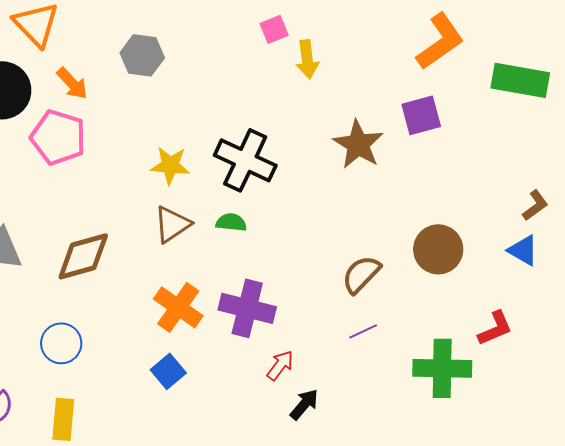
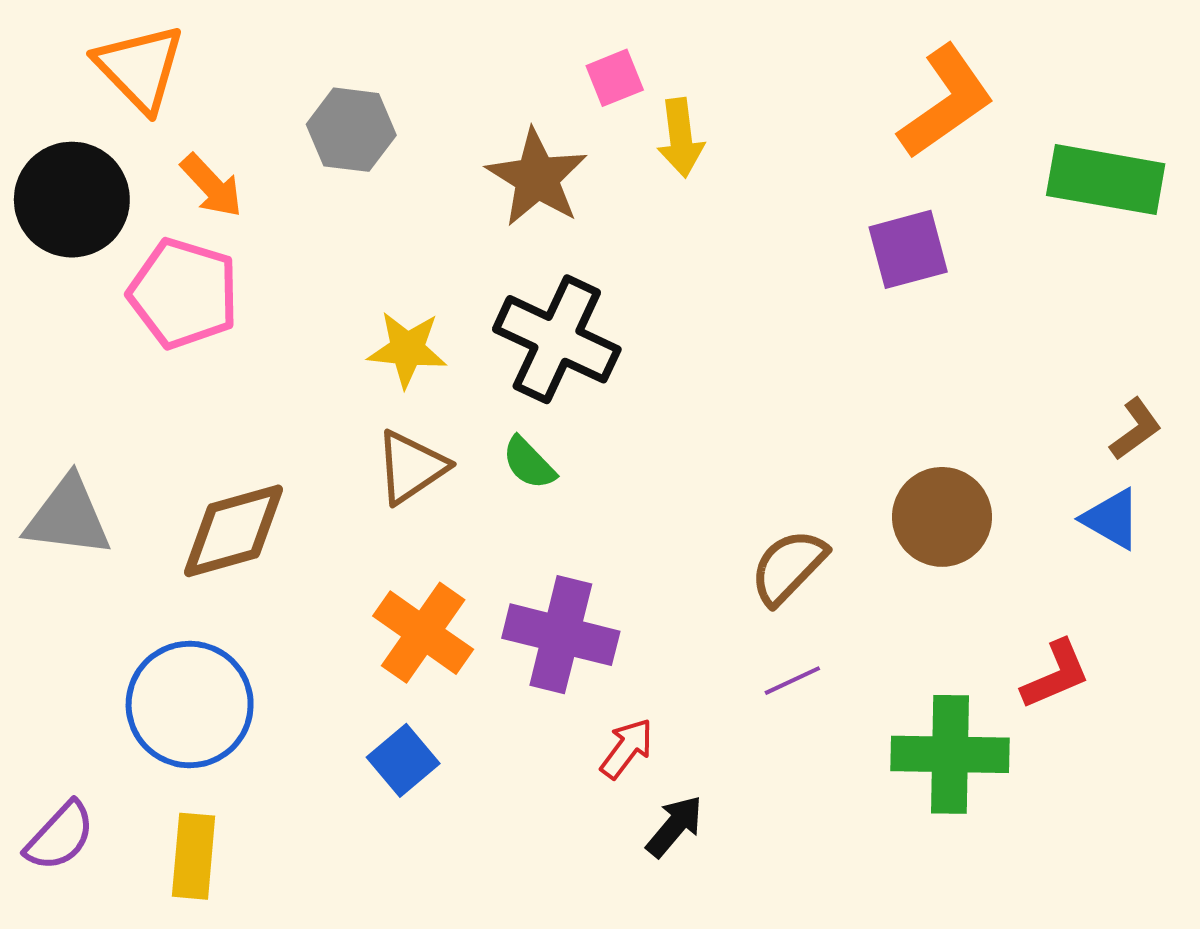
brown star: (358, 144) -> (537, 178), moved
green semicircle: (231, 222) -> (529, 463), turned -140
blue circle: (61, 343) -> (190, 705), size x1.5

